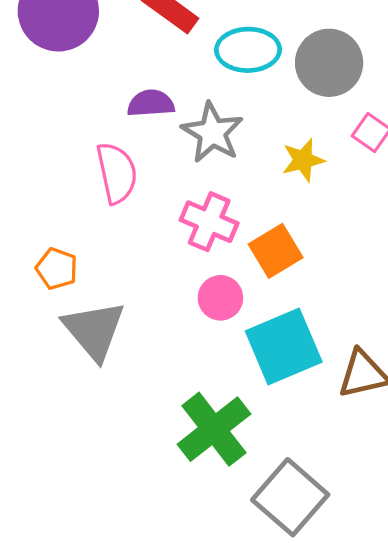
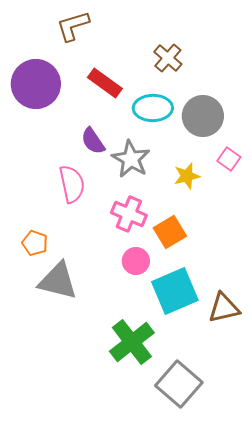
purple semicircle: (151, 103) -> (93, 141), turned -120
gray triangle: (94, 330) -> (58, 281), turned -36

